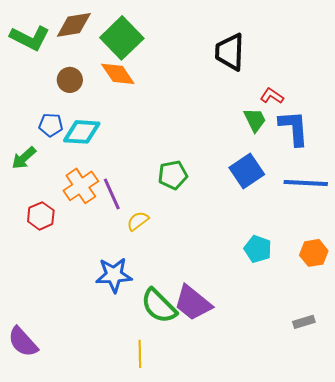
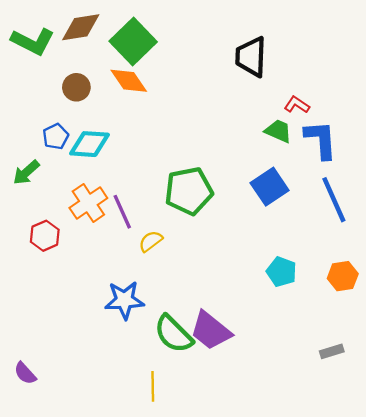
green trapezoid: (255, 120) -> (278, 131), turned -40
blue pentagon: (51, 125) -> (56, 136), turned -30
green pentagon: (173, 175) -> (189, 191), size x1.5
blue line: (306, 183) -> (334, 200), turned 63
purple semicircle: (23, 342) -> (25, 373), size x0.7

